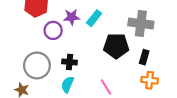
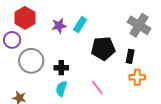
gray cross: (141, 23) -> (139, 25), moved, turned 30
purple circle: (53, 30) -> (12, 40), moved
gray circle: (37, 65) -> (31, 61), moved

